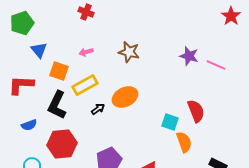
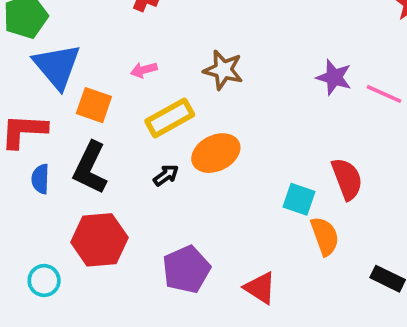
blue triangle: (39, 50) -> (57, 66), size x1.6
yellow rectangle: (85, 85) -> (170, 118), moved
blue semicircle: (29, 125) -> (40, 179), moved, turned 112

